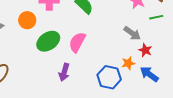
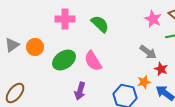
orange circle: (27, 20) -> (35, 47), moved
pink semicircle: (77, 42) -> (93, 61), turned -60

